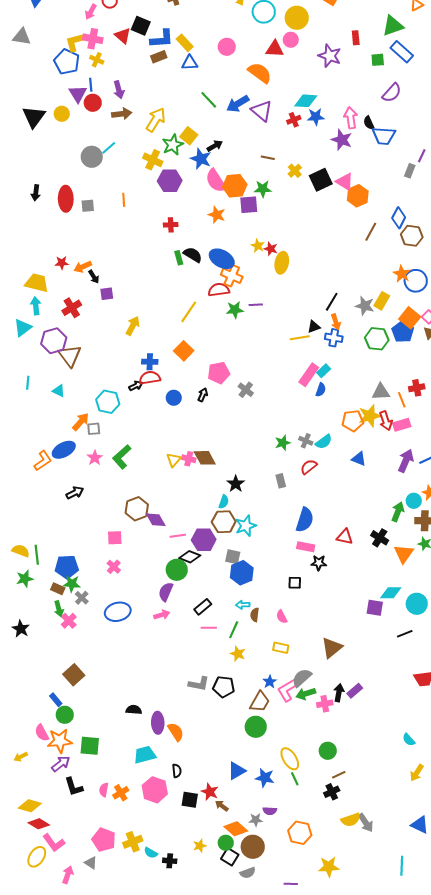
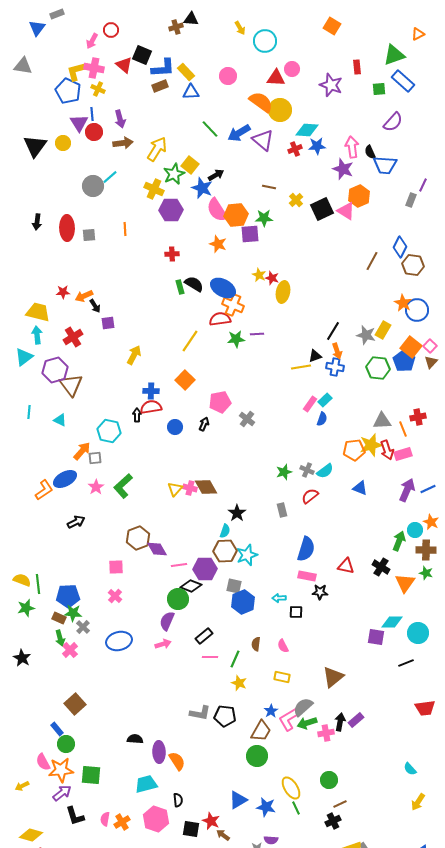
yellow circle: (297, 18) -> (280, 110), moved
orange hexagon: (358, 196) -> (359, 196), moved
pink rectangle: (309, 375) -> (310, 404), size x0.7
black arrow: (136, 386) -> (137, 415), turned -64
cyan arrow: (243, 605) -> (279, 598), moved

